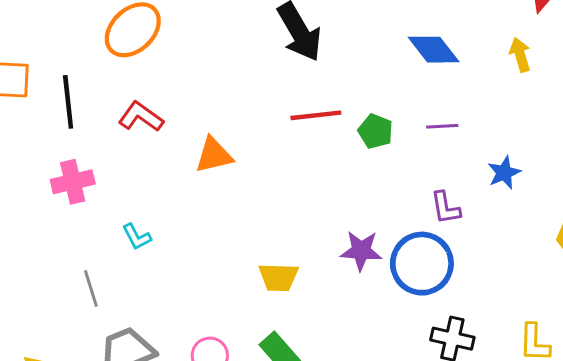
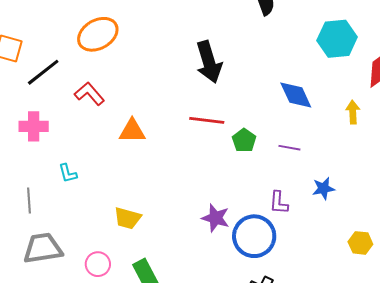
black line: (68, 102) -> (43, 72), turned 45
yellow trapezoid: (278, 277) -> (127, 218), moved

